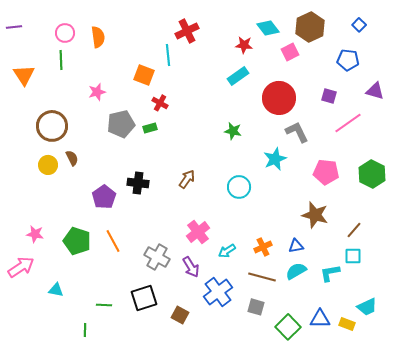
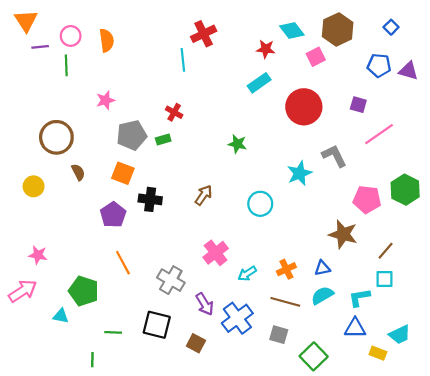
purple line: (14, 27) -> (40, 47), moved
orange triangle: (24, 75) -> (26, 21), moved
orange square: (144, 75) -> (123, 173), moved
purple triangle: (375, 91) -> (408, 71), moved
green star: (233, 131) -> (237, 144), moved
gray L-shape: (297, 132) -> (334, 156), moved
yellow circle: (48, 165) -> (34, 186), moved
pink pentagon: (326, 172) -> (367, 199), moved
green pentagon: (77, 241) -> (84, 291), moved
purple arrow: (191, 267) -> (205, 304), moved
black square: (144, 298) -> (157, 325), turned 32
blue triangle: (320, 319) -> (355, 328), moved

